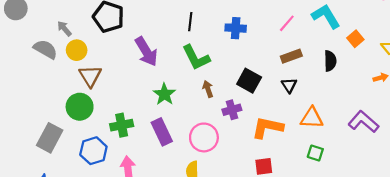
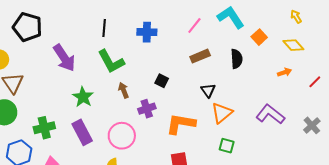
black square: (249, 81) -> (162, 81), size x0.6
black triangle: (289, 85) -> (208, 90), moved
orange triangle: (312, 118) -> (222, 113), turned -40

